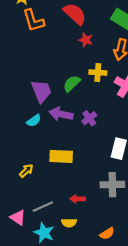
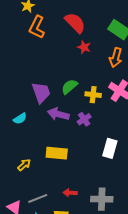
orange L-shape: (33, 21) -> (37, 27), turned 40
yellow cross: (98, 73) -> (93, 95), moved
cyan semicircle: (34, 121) -> (20, 119), moved
gray cross: (112, 185) -> (102, 199), moved

